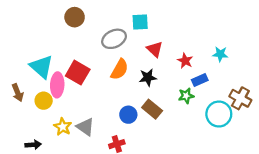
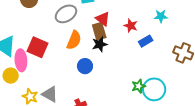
green star: (186, 96) -> (139, 86), moved
brown rectangle: (152, 109) -> (99, 31), moved, turned 42
cyan circle: (219, 114) -> (154, 89), moved
blue circle: (128, 115) -> (85, 66), moved

